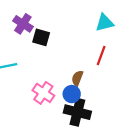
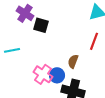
blue circle: (72, 94) -> (57, 75), moved

